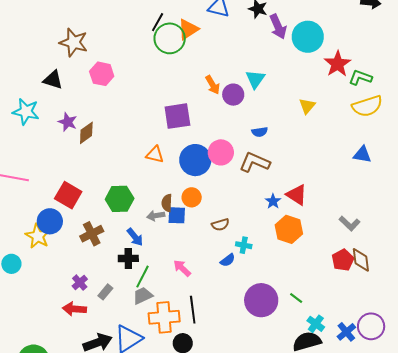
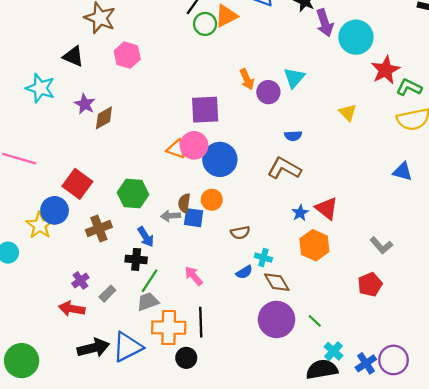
green circle: (170, 38) -> (205, 24), size x0.7
yellow triangle: (307, 106) -> (348, 113), turned -30
pink circle: (221, 152) -> (194, 145), moved
brown diamond: (361, 260) -> (277, 282), moved, turned -30

